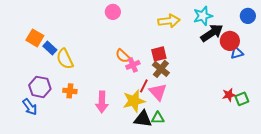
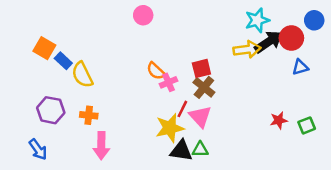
yellow arrow: (169, 21) -> (247, 49), moved
red circle: (230, 41) -> (291, 38), moved
red star: (229, 95) -> (279, 120), moved
pink arrow: (102, 102) -> (101, 146), moved
blue arrow: (30, 107) -> (38, 149), moved

